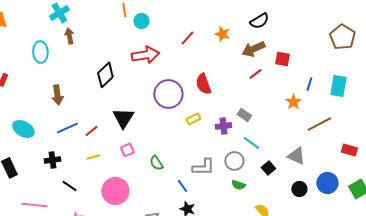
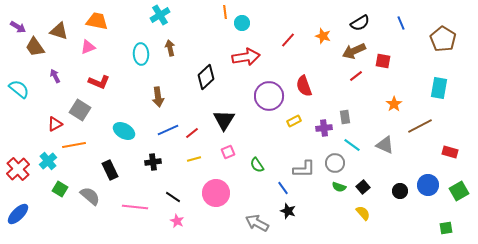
brown arrow: (69, 36) -> (170, 48), moved
blue line: (309, 84) -> (401, 23), moved, turned -40
gray rectangle: (244, 115) -> (345, 117), turned 48
gray triangle: (296, 156) -> (385, 145), moved
black square: (268, 168) -> (363, 187), moved
black line: (69, 186) -> (173, 197), moved

